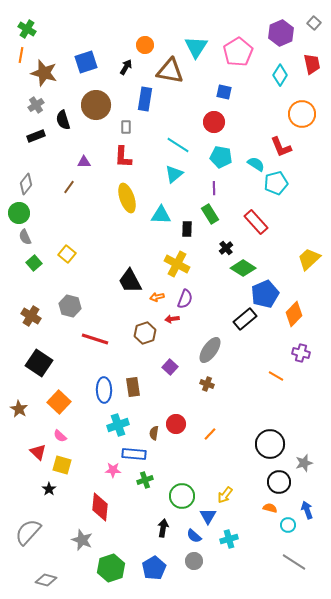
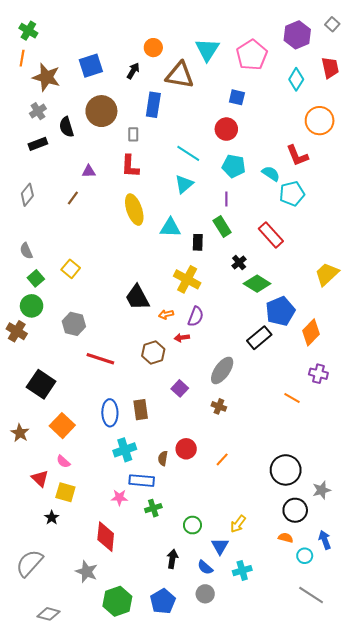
green circle: (19, 213) -> (32, 306), moved
brown cross: (31, 316) -> (17, 331), moved
green circle: (182, 496) -> (192, 525), size x0.7

